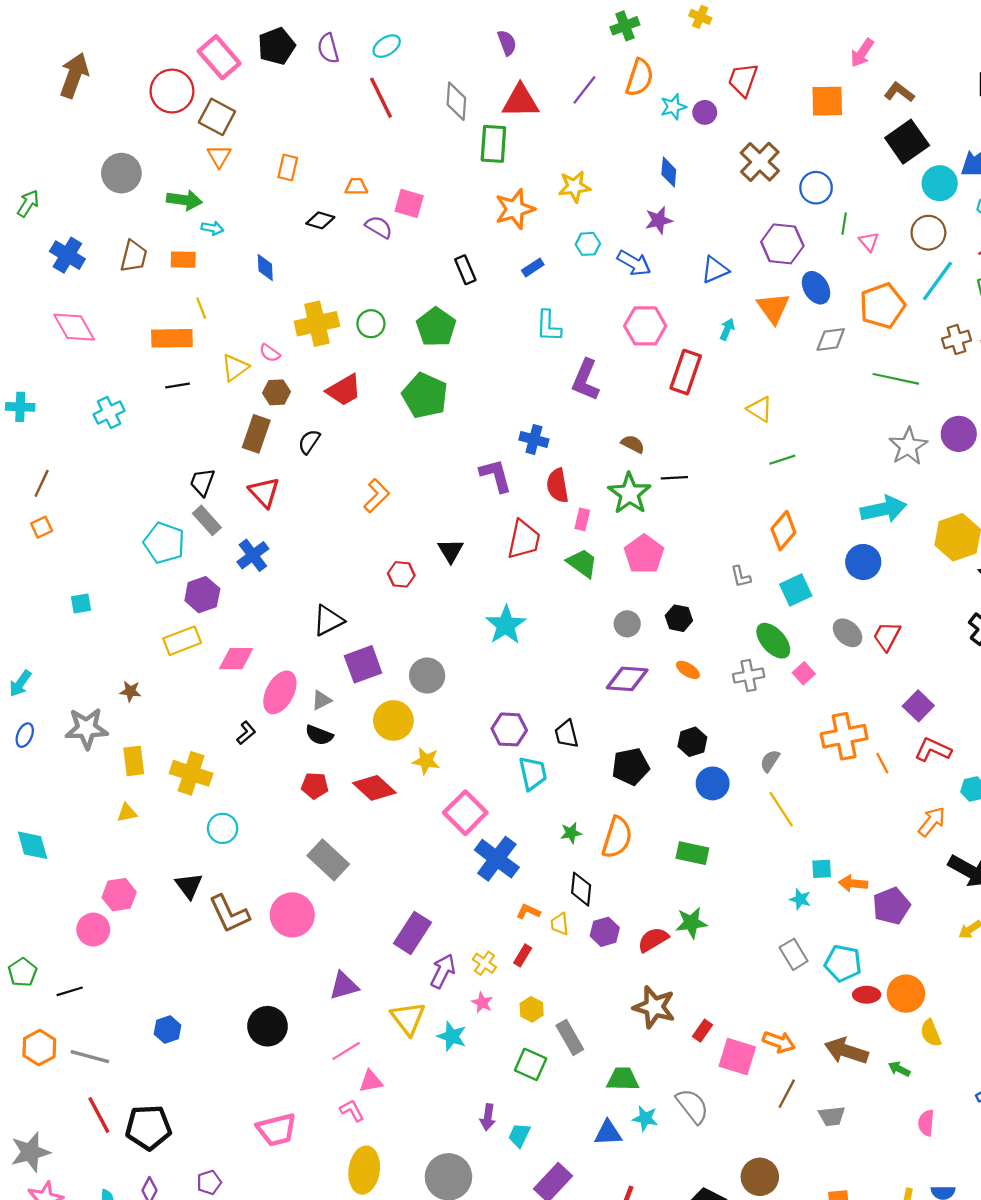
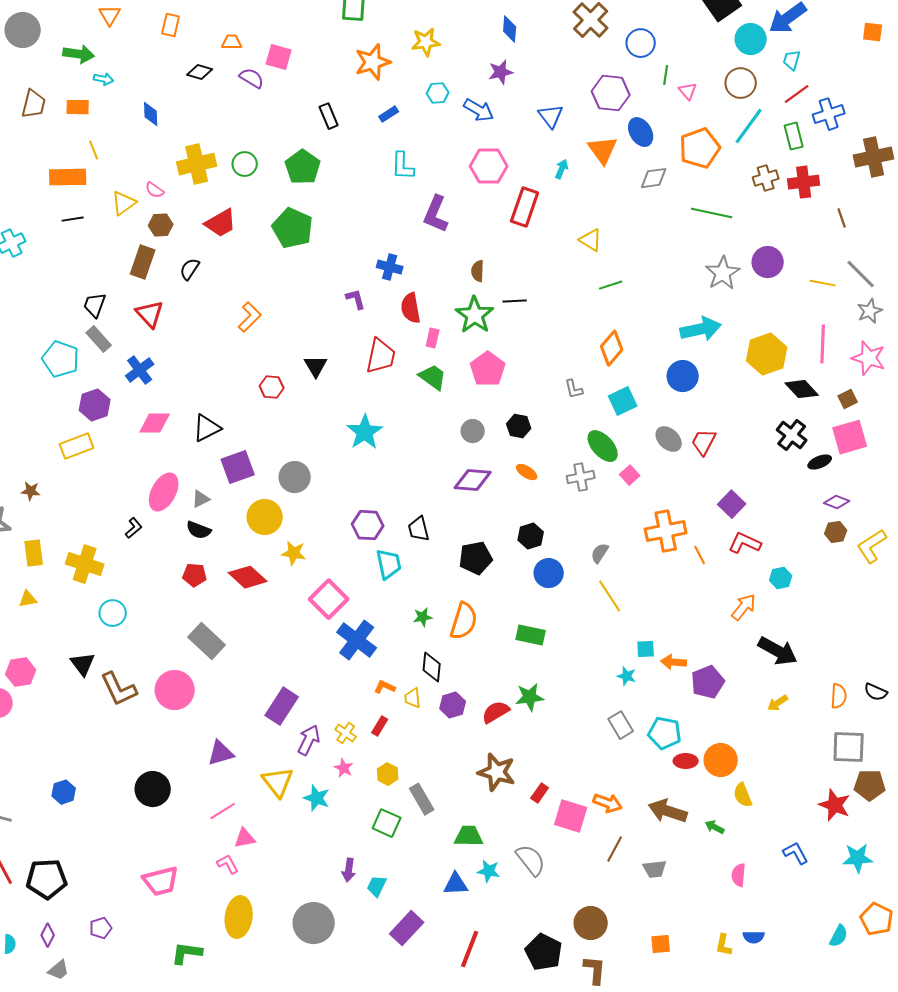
blue triangle: (715, 270) -> (551, 116), turned -44
brown semicircle: (633, 444) -> (478, 271), turned -115
purple L-shape: (496, 475) -> (356, 299), size x0.7
pink diamond: (236, 659) -> (155, 423), moved

